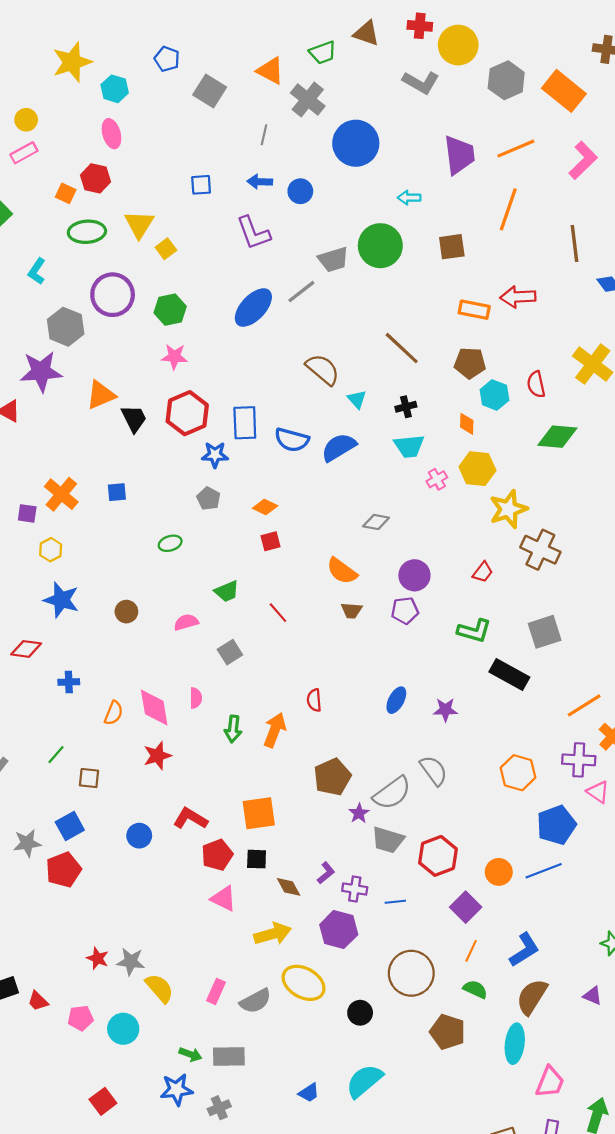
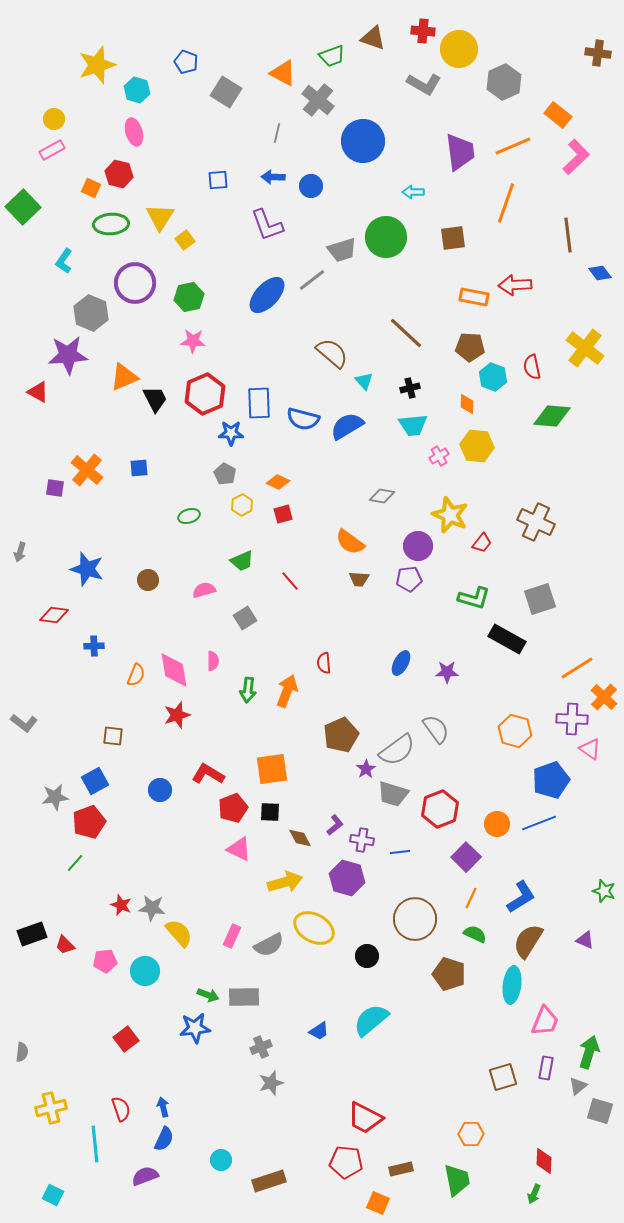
orange rectangle: (564, 91) -> (558, 115), moved, size x0.7
yellow star: (508, 509) -> (450, 515), moved, turned -30
yellow hexagon: (51, 550) -> (242, 505), moved
green line: (56, 755) -> (75, 863), moved
gray cross: (219, 1108) -> (261, 1047), moved

